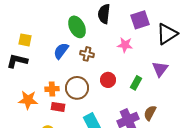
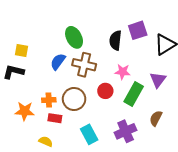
black semicircle: (104, 14) -> (115, 40), moved
pink star: (125, 45) -> (123, 72), moved
brown cross: (87, 54) -> (84, 65), size x1.6
green rectangle: (136, 83) -> (134, 94), size x1.6
brown semicircle: (150, 113) -> (156, 118), moved

